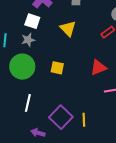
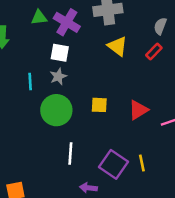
yellow triangle: (68, 28) -> (117, 46), moved
red triangle: (98, 68) -> (138, 110), moved

